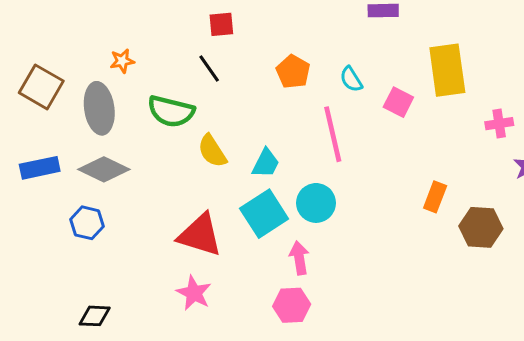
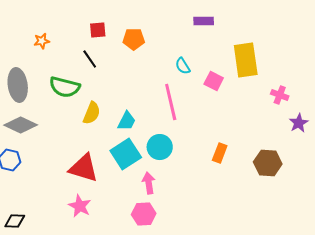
orange star: (122, 61) -> (42, 41), moved
orange pentagon: (293, 72) -> (134, 39), moved, turned -30
pink cross: (499, 124) -> (280, 95), turned 30
yellow semicircle: (212, 151) -> (92, 113), turned -125
orange rectangle: (435, 197) -> (220, 153), moved

